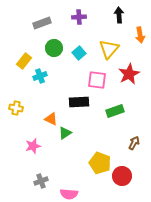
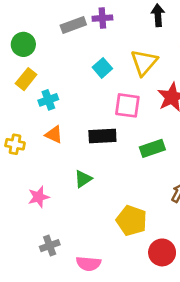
gray rectangle: (42, 23) -> (73, 25), moved
green circle: (54, 48) -> (23, 44), moved
orange triangle: (51, 119) -> (54, 135), moved
red circle: (122, 176) -> (162, 252), moved

